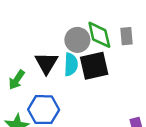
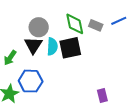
gray rectangle: (126, 36) -> (96, 25), turned -64
gray circle: (77, 40) -> (39, 27), moved

